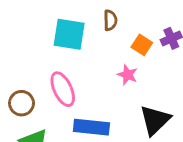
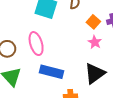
pink star: (128, 75) -> (95, 42), moved

